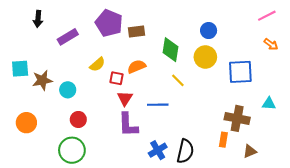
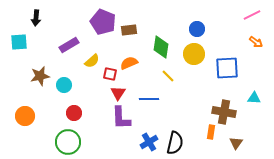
purple rectangle: (68, 37) -> (69, 45), moved
cyan square: (20, 69) -> (19, 42), moved
brown triangle: (250, 151) -> (236, 143), turned -32

